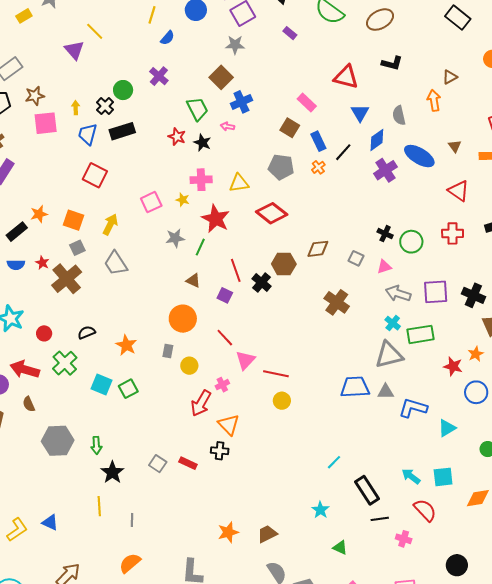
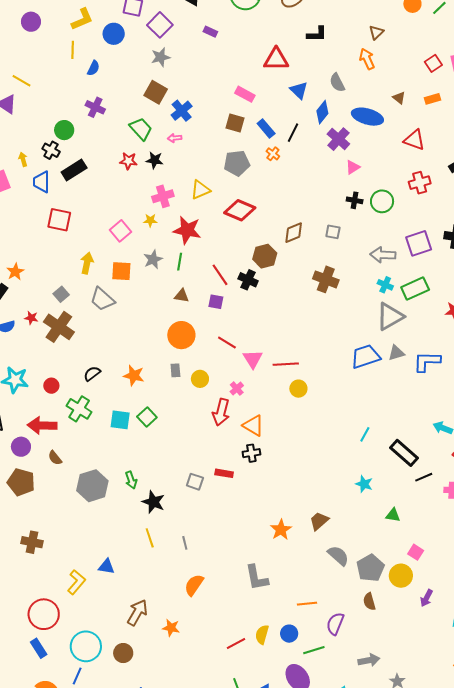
orange square: (74, 220) -> (121, 271), moved
pink triangle: (384, 267) -> (353, 167), moved

